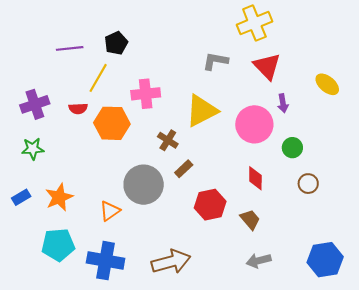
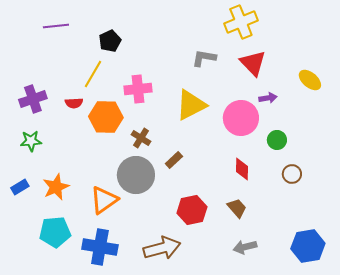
purple line: (70, 48) -> (56, 26), moved
purple arrow: (283, 103) -> (268, 98), turned -90
brown cross: (168, 140) -> (141, 138), moved
red hexagon: (210, 205) -> (192, 210), moved
orange triangle: (110, 211) -> (104, 200), size x1.4

